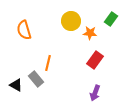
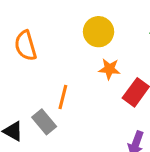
orange star: (90, 33) -> (109, 69), moved

